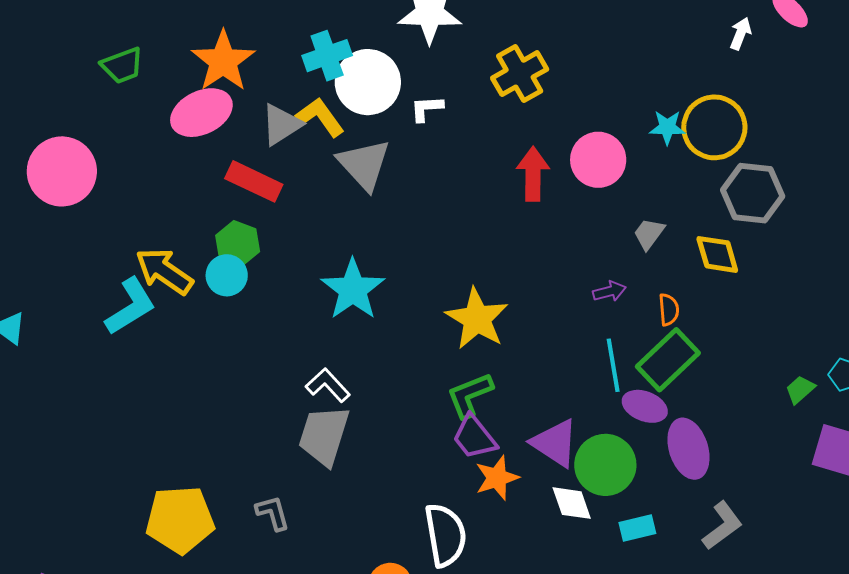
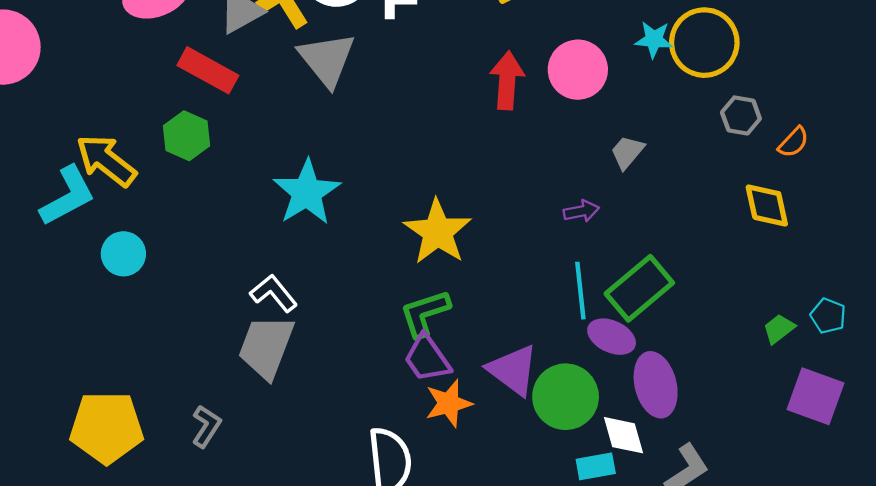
gray hexagon: (753, 193) -> (741, 115), size x0.6
yellow diamond: (717, 254) -> (767, 205), moved
cyan circle: (227, 275) -> (123, 254), moved
orange semicircle: (669, 310) -> (794, 142), moved, turned 44
white diamond: (572, 503) -> (624, 435), moved
gray L-shape: (273, 513) -> (206, 426), turned 45

